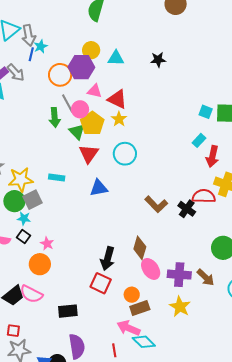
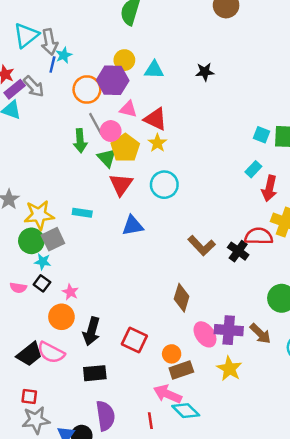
black arrow: (108, 259) -> (92, 331), moved
pink ellipse: (151, 269) -> (205, 334), moved

